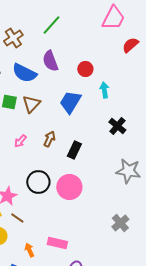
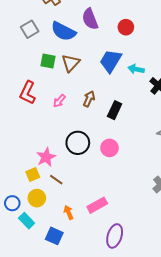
cyan arrow: (104, 90) -> (136, 69), moved, turned -70
pink circle: (69, 187) -> (109, 148), size x0.7
pink rectangle: (57, 243) -> (97, 205), turned -42

